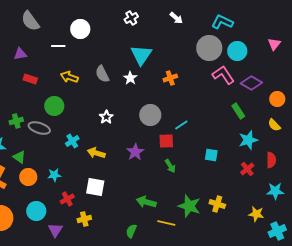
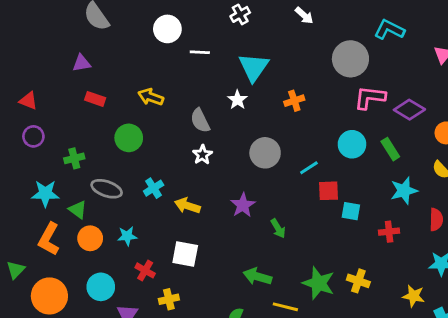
cyan L-shape: (222, 22) -> (389, 30), moved
white line: (58, 46) -> (200, 52), moved
cyan circle: (237, 51) -> (352, 144), moved
gray semicircle: (102, 74) -> (200, 121), moved
pink L-shape: (223, 75) -> (370, 98), turned -50
gray ellipse: (39, 128) -> (107, 189), moved
red square: (166, 141) -> (328, 191), moved
green arrow: (170, 166) -> (278, 228), moved
red cross: (247, 169) -> (389, 232), moved, turned 32
red cross: (67, 199) -> (145, 270), turned -32

